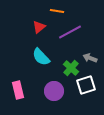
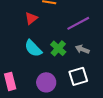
purple line: (70, 32) -> (78, 23), moved
green cross: (71, 68) -> (58, 48), moved

